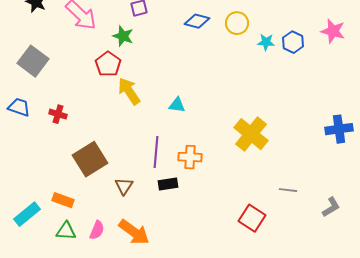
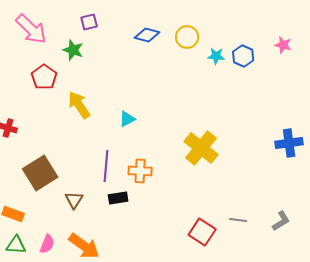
pink star: (333, 31) -> (283, 45), size x0.7
red pentagon: (108, 64) -> (44, 77), moved
cyan triangle: (177, 105) -> (127, 119), turned -36
gray line: (288, 190) -> (238, 220), moved

